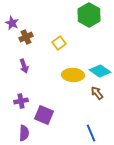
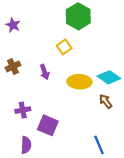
green hexagon: (89, 15) -> (78, 16), moved
brown cross: (26, 37) -> (13, 66), moved
purple arrow: (24, 66) -> (45, 72), moved

